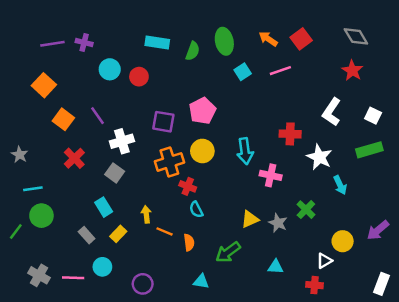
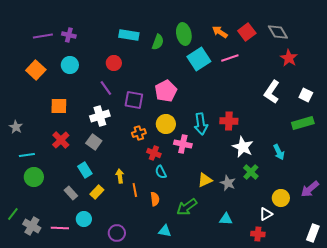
gray diamond: (356, 36) -> (278, 32), moved
cyan circle: (110, 69) -> (70, 65), moved
cyan square: (243, 72) -> (199, 59), size x1.6
purple line: (98, 116) -> (106, 88), moved
orange square: (63, 119) -> (59, 106), moved, turned -36
red cross: (290, 134) -> (229, 121), moved
white star: (319, 157) -> (243, 147), moved
red cross: (74, 158) -> (61, 140), moved
orange cross: (169, 162) -> (139, 133), size x0.6
pink cross: (271, 175) -> (183, 144), moved
green line: (16, 231) -> (13, 214), moved
orange line: (165, 231) -> (135, 190), turned 56

